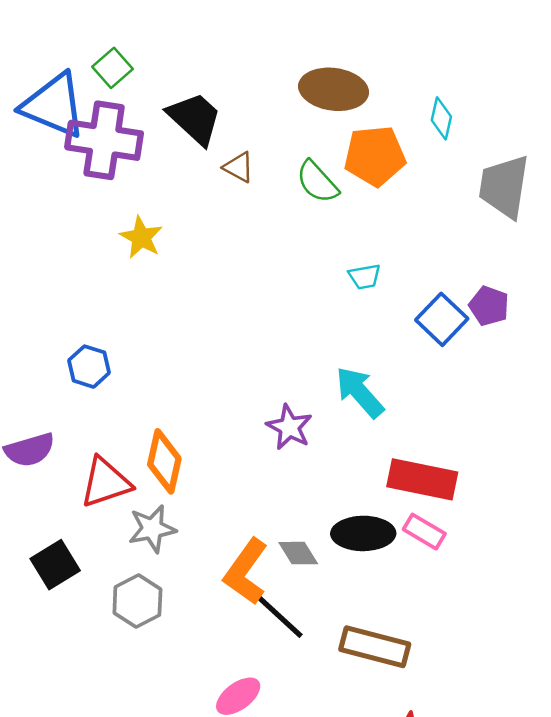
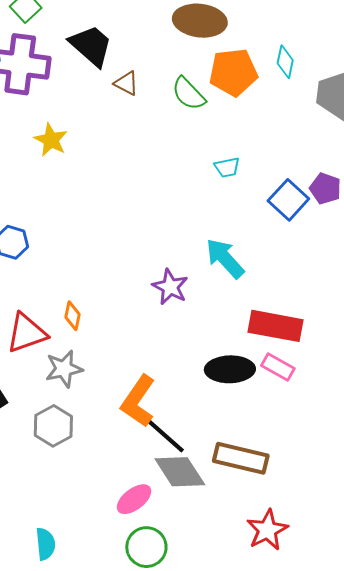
cyan diamond: (441, 118) -> (285, 62), moved
orange diamond: (164, 461) -> (72, 316), size x0.6
gray diamond: (298, 553) -> (180, 472), moved, size x1.6

